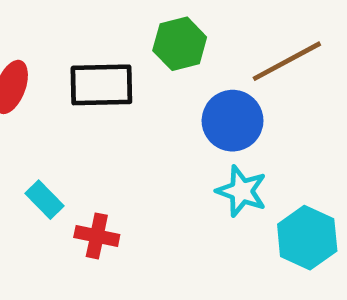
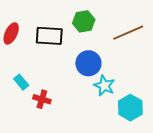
blue circle: (233, 121) -> (88, 63), moved

